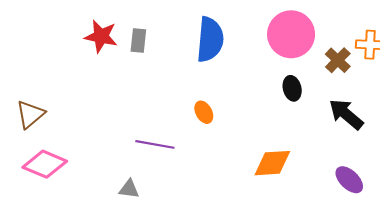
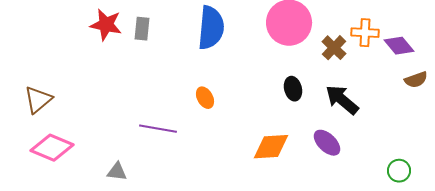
black ellipse: (292, 88) -> (293, 89), moved
purple ellipse: (349, 180) -> (327, 143), moved
gray triangle: (129, 189) -> (117, 172), moved

